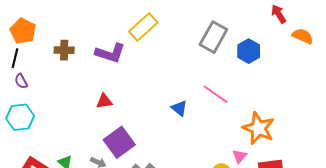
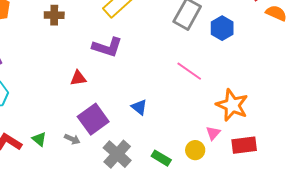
brown cross: (64, 50) -> (54, 15), moved
purple L-shape: (110, 53) -> (107, 47), moved
blue triangle: (179, 108) -> (139, 107), moved

